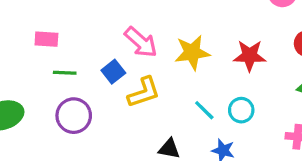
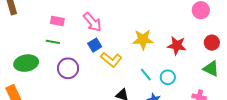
pink arrow: (141, 42) -> (92, 22), moved
green line: (65, 73) -> (53, 42), moved
yellow L-shape: (144, 92) -> (111, 60), turned 50

